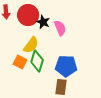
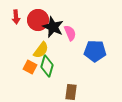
black star: (43, 22) -> (53, 27), size x1.5
blue pentagon: (66, 66) -> (95, 51), moved

